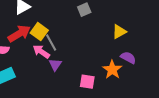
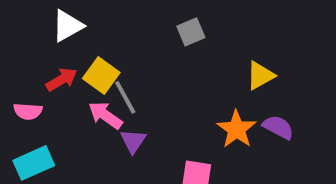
red arrow: (19, 34) -> (62, 79), size x0.7
orange star: (112, 70) -> (237, 129), moved

